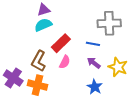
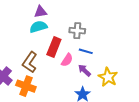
gray cross: (109, 23) -> (77, 31), moved, size x0.7
red rectangle: (61, 43) -> (54, 47), turned -30
pink semicircle: (65, 62) -> (67, 60), moved

